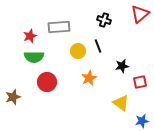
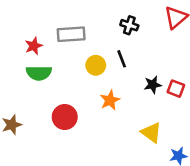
red circle: (47, 82) -> (65, 117), moved
red square: (140, 82) -> (176, 89), moved, turned 32

